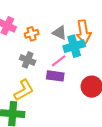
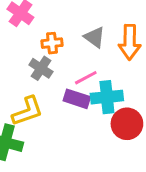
orange cross: (32, 34) -> (52, 43), moved
cyan cross: (74, 46) -> (107, 97), moved

